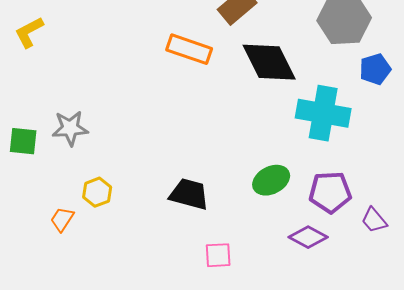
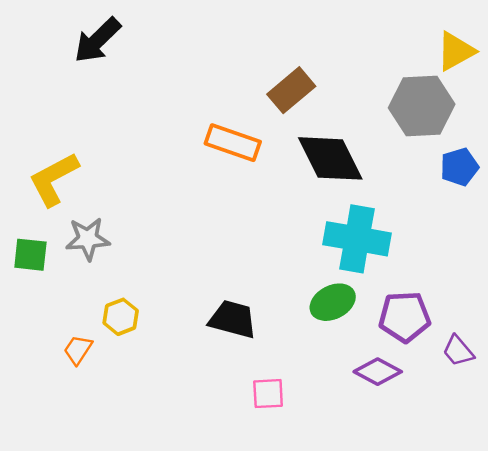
yellow L-shape: (29, 32) -> (54, 179), moved, size x1.4
cyan cross: (323, 113) -> (357, 239), moved

